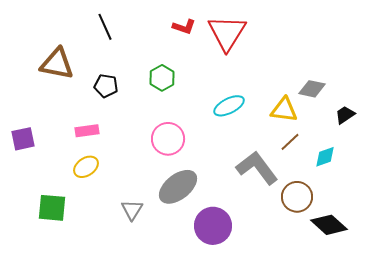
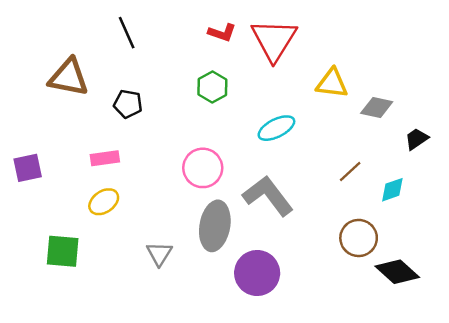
green hexagon: (162, 78) -> (212, 87), moved
yellow triangle: (284, 110) -> (332, 83), moved
gray L-shape: (257, 168) -> (268, 196), moved
gray ellipse: (178, 187) -> (215, 226), turned -42

